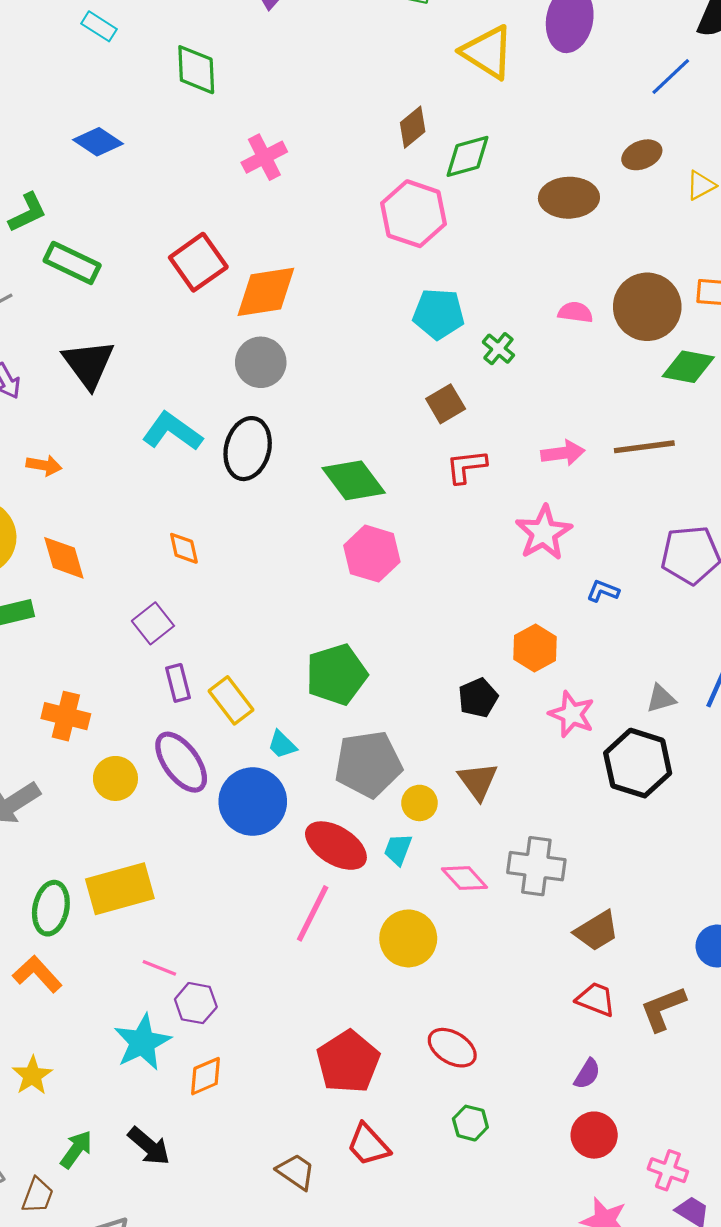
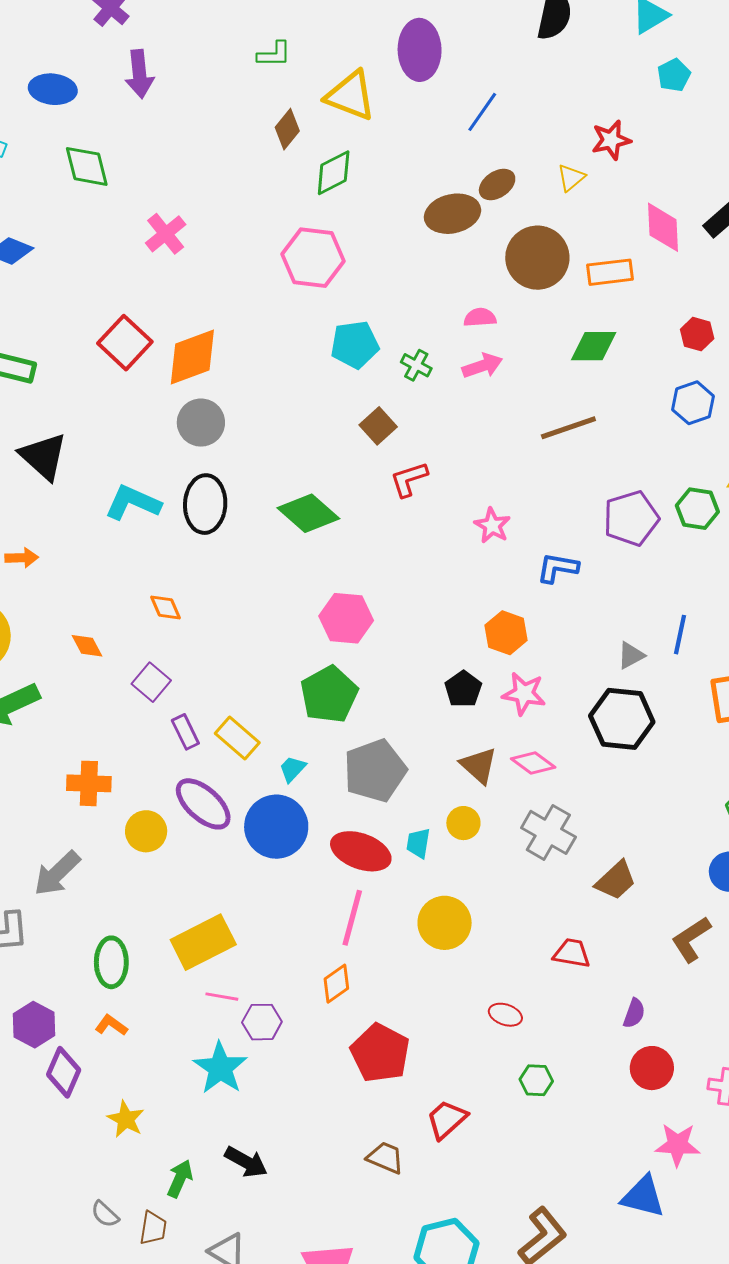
blue line: (671, 77) -> (482, 112), moved
brown diamond: (413, 127) -> (287, 129), moved
brown ellipse: (642, 155) -> (497, 184), moved
green diamond: (467, 156) -> (334, 173), moved
brown circle: (647, 307) -> (537, 258), moved
pink arrow: (563, 453) -> (482, 366), moved
pink star: (544, 533) -> (492, 526), size x0.7
pink hexagon: (372, 554) -> (346, 618), moved
orange diamond: (64, 558) -> (87, 646), moved, size x0.7
blue L-shape: (603, 591) -> (558, 568), size x1.4
pink star: (572, 714) -> (524, 694), moved
cyan trapezoid: (282, 745) -> (292, 769), turned 100
yellow circle: (419, 803) -> (463, 823), moved
gray cross: (536, 866) -> (548, 832), turned 34
pink diamond: (464, 878) -> (533, 763), moved
yellow rectangle: (120, 889) -> (203, 942), moved
orange L-shape: (37, 974) -> (111, 1025), size x0.7
red trapezoid: (596, 999) -> (572, 953), moved
red ellipse: (452, 1048) -> (505, 1015), size x0.7
red pentagon: (348, 1062) -> (380, 1053), moved
orange diamond: (206, 1076) -> (336, 984), moved
red trapezoid: (368, 1145) -> (447, 1119), turned 102

